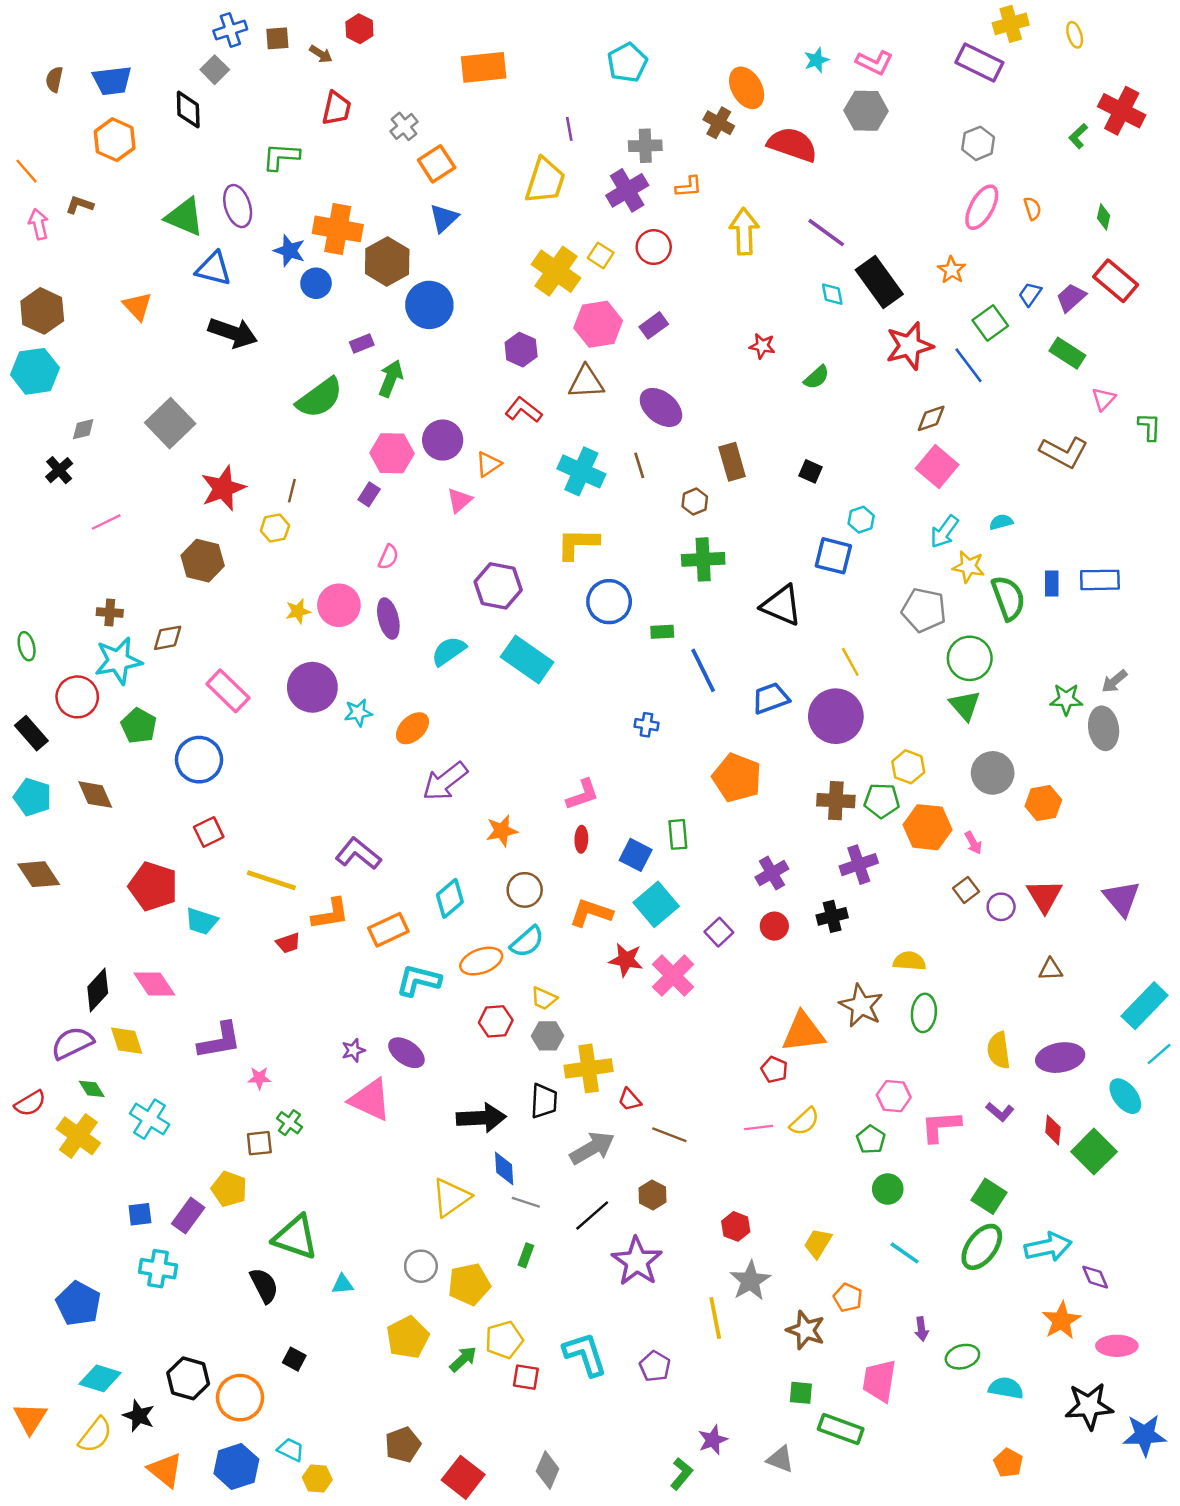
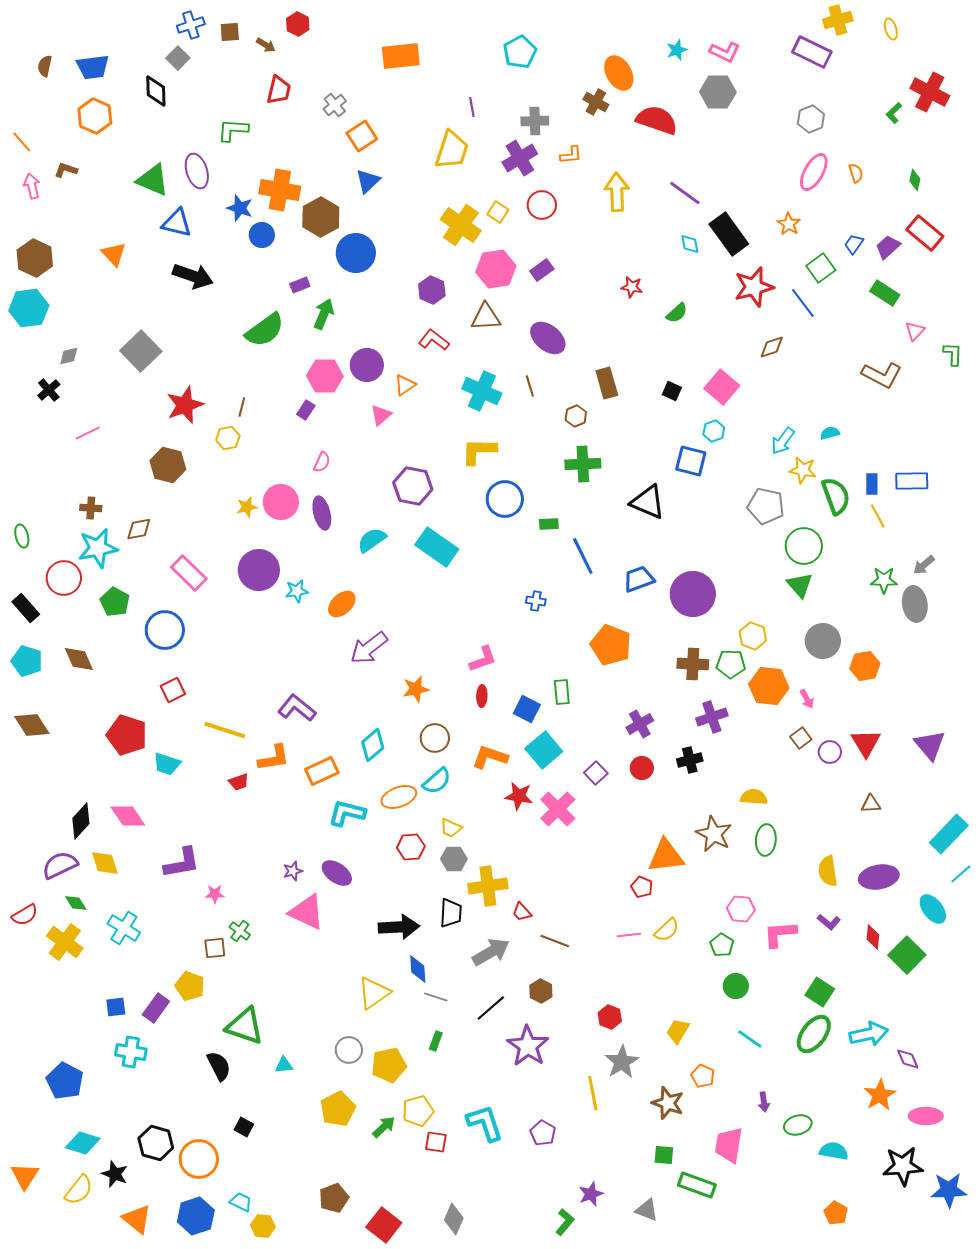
pink square: (937, 467) -> (722, 387), moved
yellow line: (850, 662) -> (878, 516), moved

